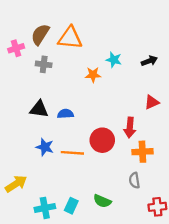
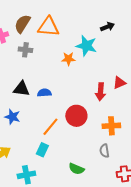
cyan star: (114, 60) -> (86, 46), size x1.5
black arrow: (149, 61) -> (107, 27), moved
red arrow: (130, 128) -> (100, 92), moved
blue star: (45, 147) -> (12, 117), moved
orange line: (72, 153) -> (50, 127), turned -54
cyan rectangle: (71, 206) -> (42, 150), moved

